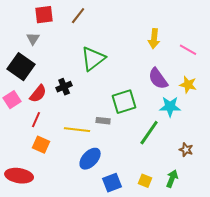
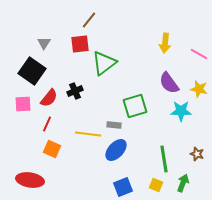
red square: (44, 15) -> (80, 44), moved
pink square: (12, 100) -> (23, 104), turned 30
green line: (149, 133) -> (164, 159), moved, turned -44
blue ellipse: (90, 159) -> (116, 150), moved

